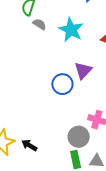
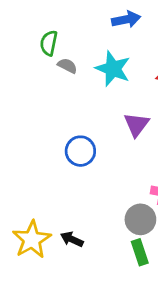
blue circle: (62, 84) -> (80, 151), moved

